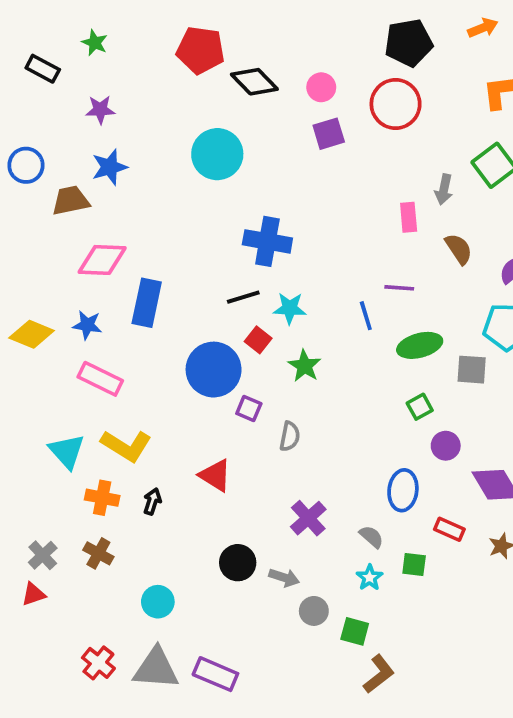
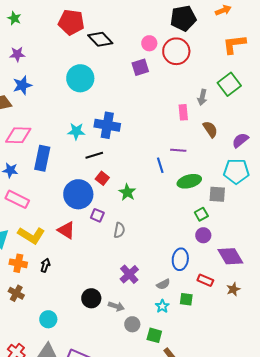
pink circle: (321, 87) -> (149, 43), moved
cyan star: (290, 308) -> (76, 131), moved
green square: (420, 407) -> (201, 214), moved
red triangle: (215, 475) -> (66, 230), moved
gray semicircle: (371, 537) -> (163, 284), turned 112

